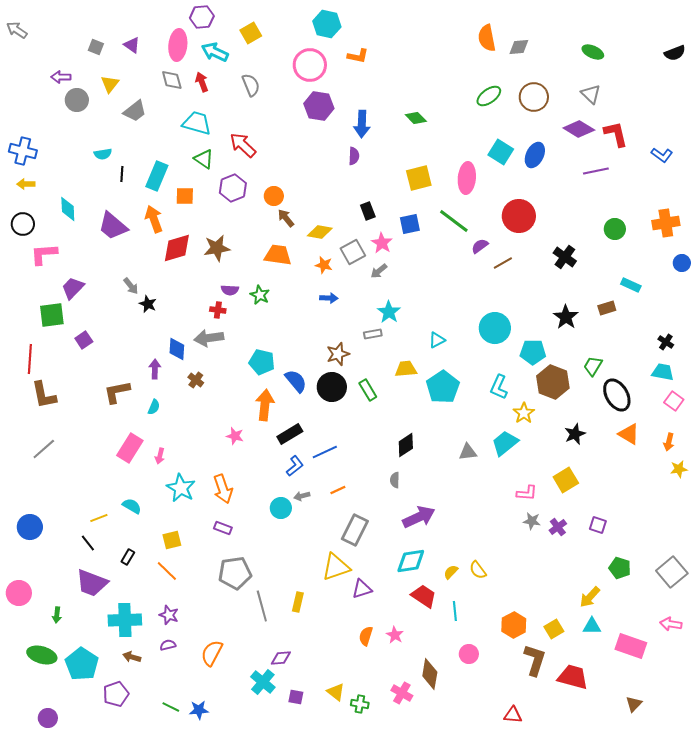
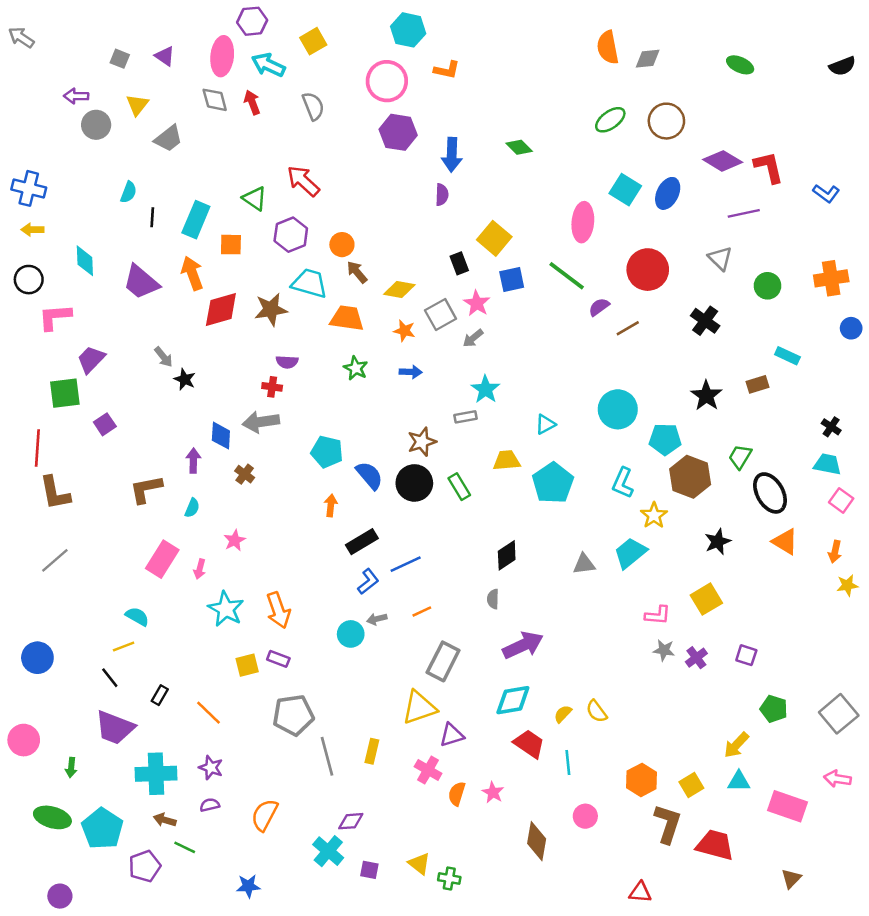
gray triangle: (591, 94) -> (720, 258), moved
cyan trapezoid: (197, 123) -> (310, 283), moved
cyan semicircle: (103, 154) -> (129, 192), turned -60
yellow square: (419, 178) -> (494, 238), moved, turned -36
green star: (260, 295) -> (356, 368), moved
orange arrow: (265, 405) -> (331, 505), size x0.6
pink star: (235, 436) -> (235, 540), moved, turned 30
cyan semicircle: (132, 506) -> (137, 616), moved
yellow square: (172, 540) -> (247, 665), moved
pink cross: (402, 693) -> (428, 770), moved
green line: (171, 707) -> (185, 847), moved

